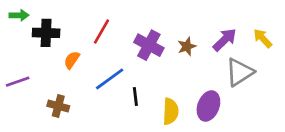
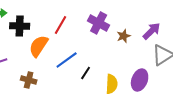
purple cross: (149, 45) -> (99, 23), moved
orange semicircle: (72, 60) -> (39, 46), size x1.6
black line: (135, 97) -> (86, 73), turned 40

